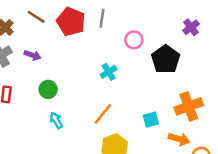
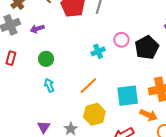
pink circle: (134, 40) -> (121, 40), moved
purple arrow: (33, 55) -> (37, 29), turned 136
cyan square: (151, 120) -> (128, 96), size x1.6

